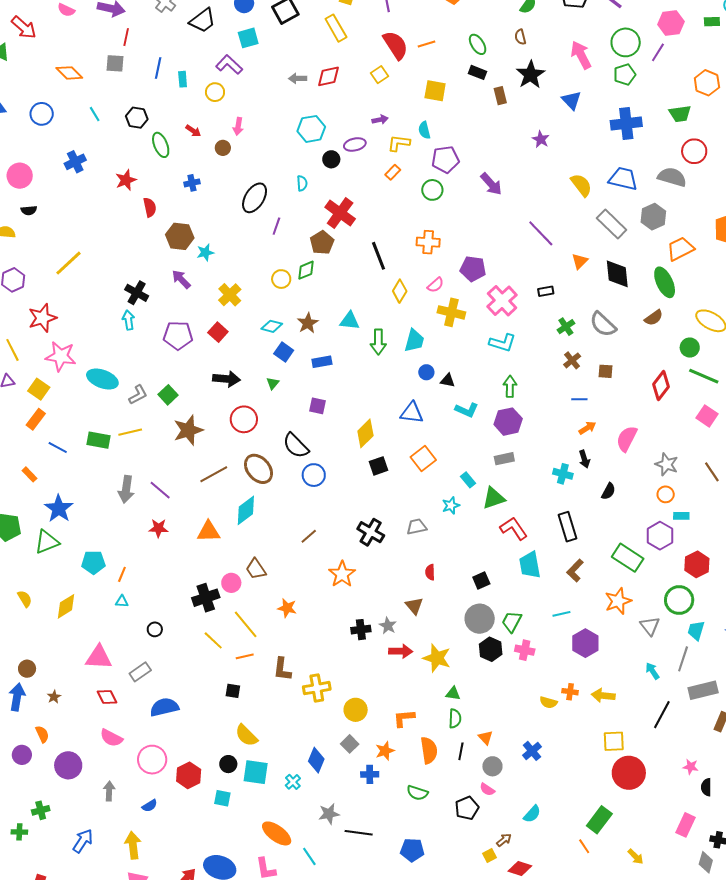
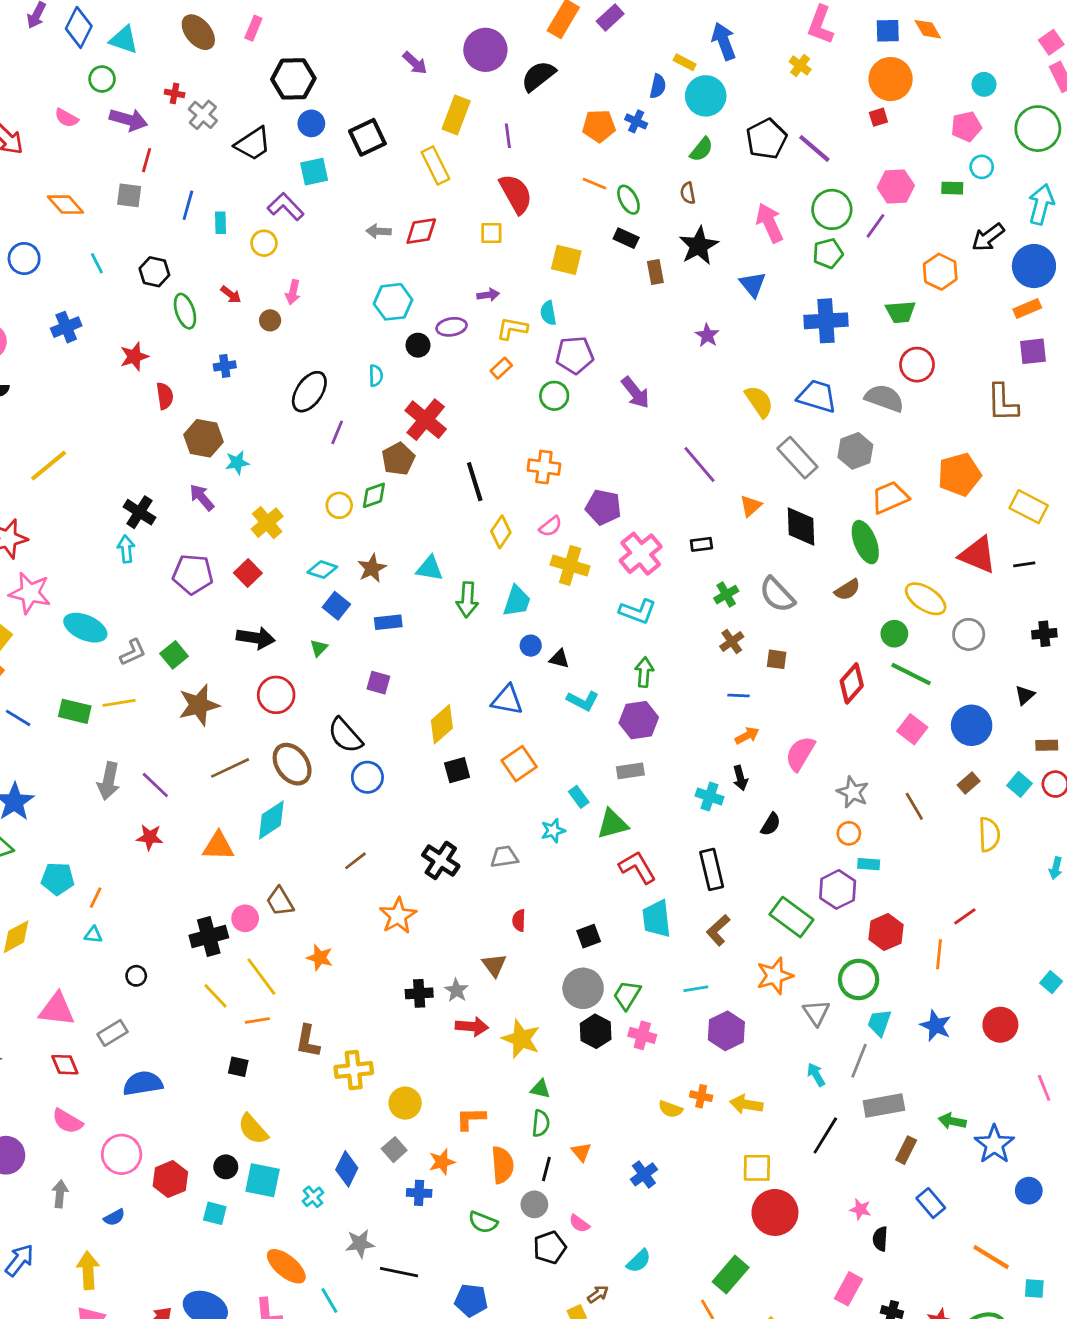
orange line: (427, 44) -> (595, 184), moved, turned 36
yellow square: (380, 75) -> (491, 233), turned 30
gray circle: (492, 766) -> (534, 1204), moved

